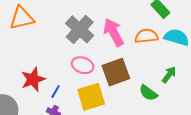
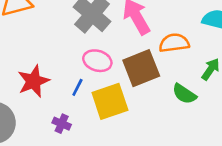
orange semicircle: (146, 36) -> (174, 43), moved
blue line: (56, 92) -> (77, 87), moved

